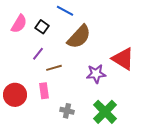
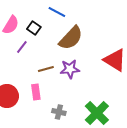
purple line: (38, 54) -> (22, 47), moved
purple star: (96, 74) -> (70, 69), moved

